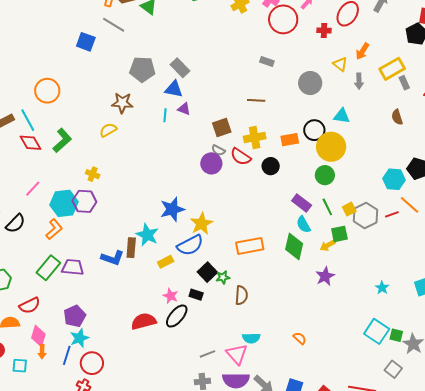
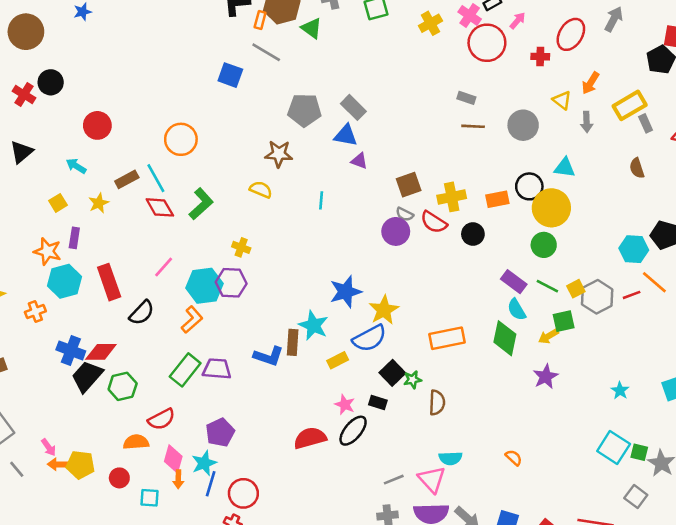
brown line: (256, 100) -> (473, 126), moved
cyan line: (165, 115) -> (321, 200), moved
yellow semicircle: (108, 130) -> (261, 190), turned 54
green line: (327, 207) -> (547, 286), turned -36
cyan star: (79, 338) -> (204, 463), moved

